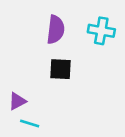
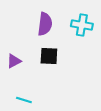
purple triangle: (17, 101) -> (14, 61), moved

